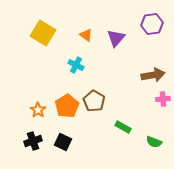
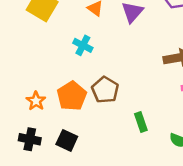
green rectangle: (123, 127) -> (141, 122), turned 42
black cross: (33, 141) -> (30, 139), turned 30

